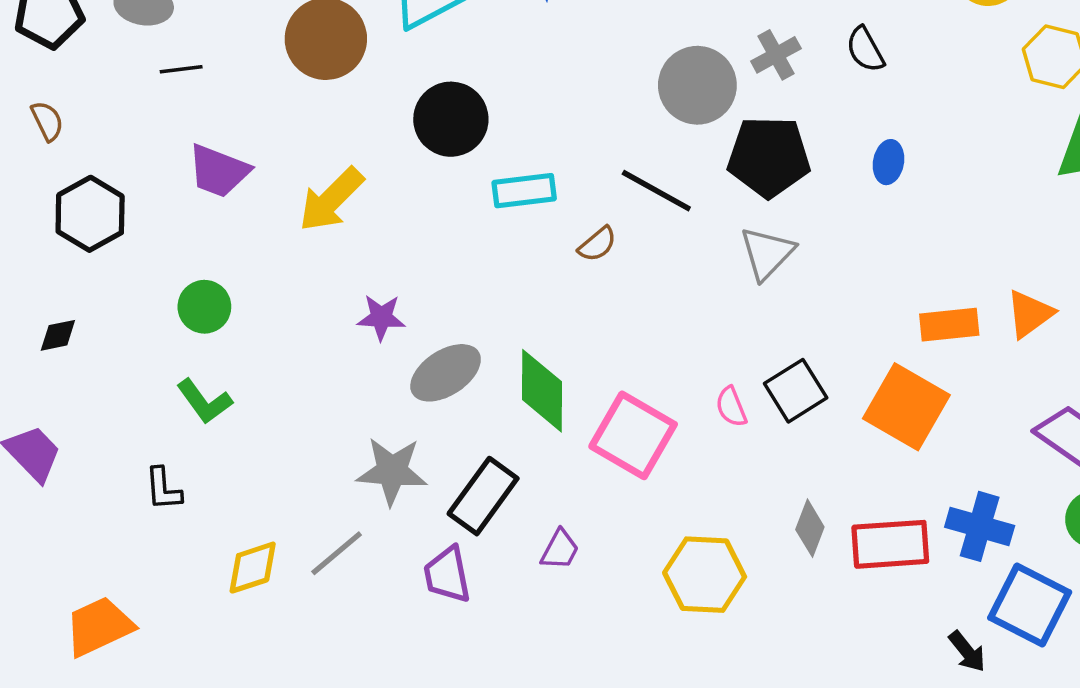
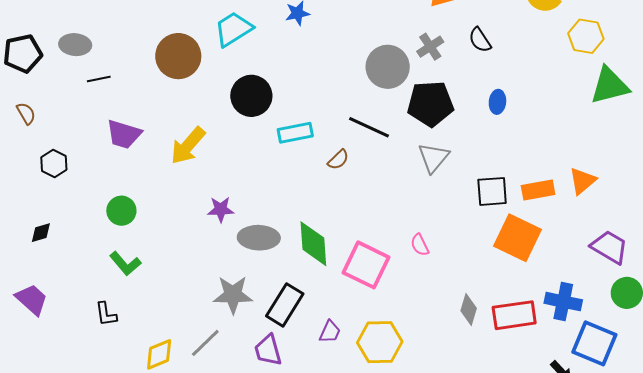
black hexagon: (90, 214) -> (54, 163), size x0.7
gray ellipse: (446, 373) -> (259, 238), turned 39
black square: (796, 391) -> (492, 191), moved, turned 32
yellow hexagon: (705, 575) -> (380, 342), moved

